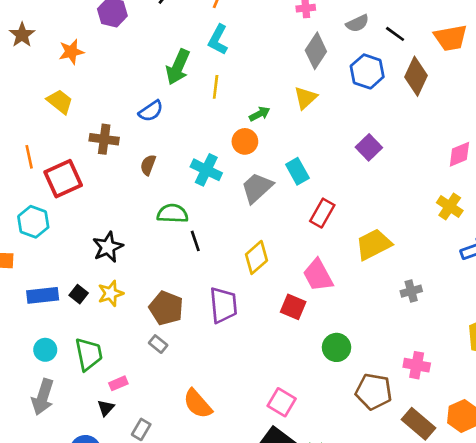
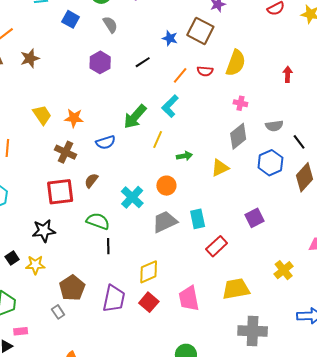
orange star: (71, 52) -> (74, 118), moved
green arrow: (260, 114) -> (184, 156), moved
red square: (63, 179) -> (60, 192), moved
yellow cross: (450, 207) -> (284, 270), moved
red rectangle: (322, 213) -> (217, 246), moved
gray cross: (411, 291) -> (253, 331), size x1.8
red square: (293, 307) -> (149, 302), moved

